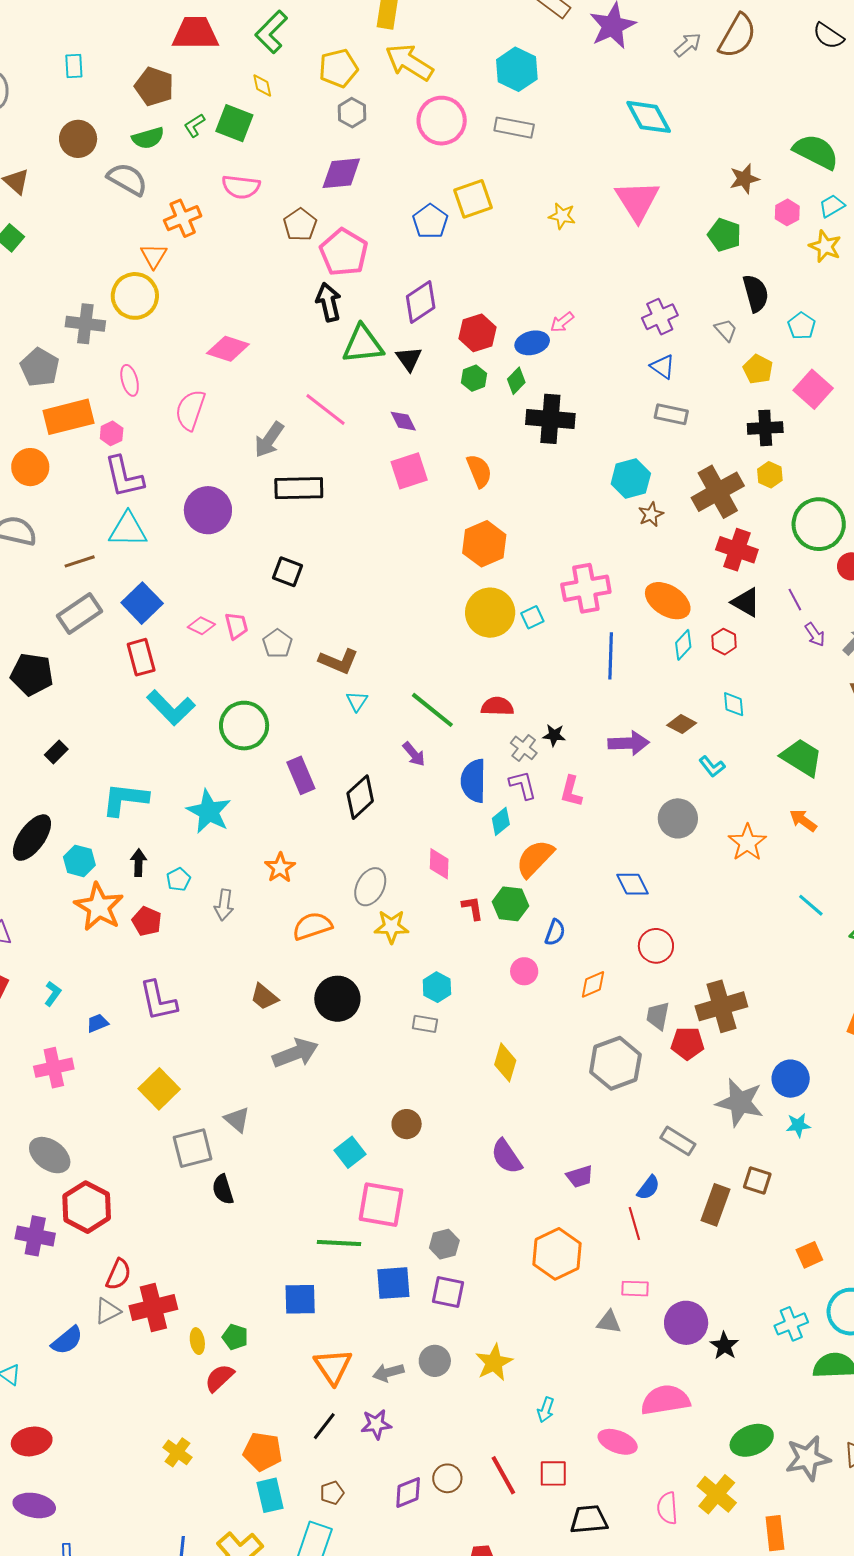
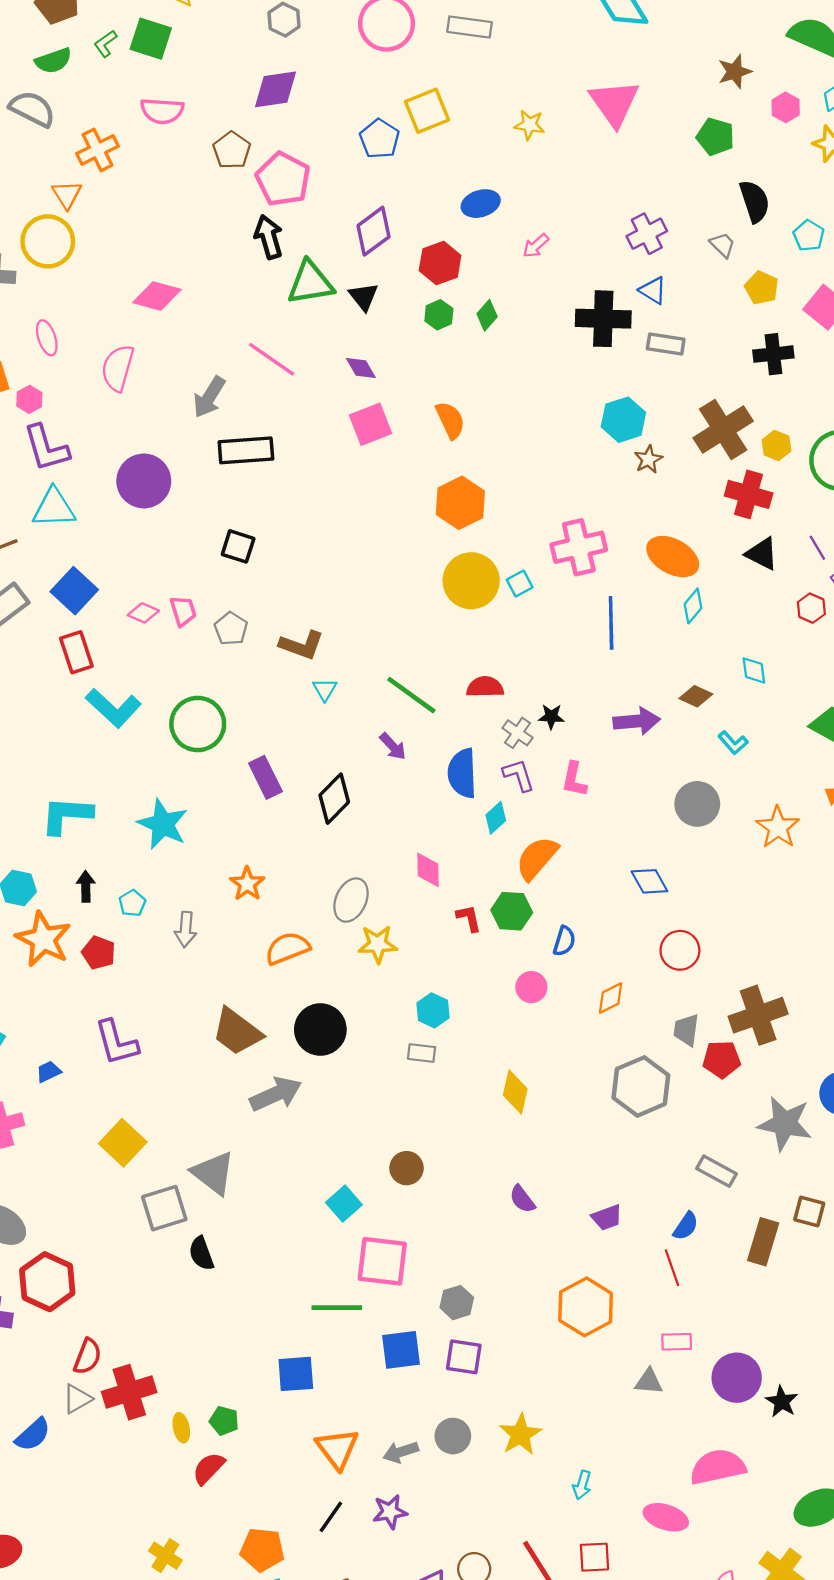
blue ellipse: (532, 343) -> (481, 204), moved
black cross: (550, 419) -> (603, 319), moved
yellow hexagon: (770, 475) -> (776, 446), moved
red hexagon: (724, 642) -> (811, 608), moved
brown trapezoid: (264, 997) -> (237, 1032), size x1.6
gray triangle: (237, 1120) -> (213, 1173), size x1.5
purple semicircle: (506, 1157) -> (522, 1199), size x0.7

